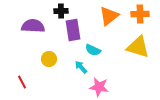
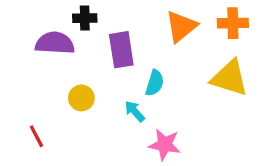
black cross: (61, 11) -> (85, 18), moved
cyan semicircle: (93, 50) -> (155, 83), turned -98

